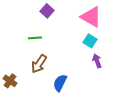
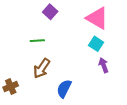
brown cross: (10, 81) -> (11, 87), turned 32

